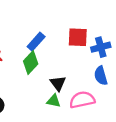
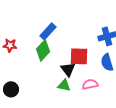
red square: (78, 37) -> (79, 56), moved
pink semicircle: (82, 100) -> (90, 84), size x0.7

